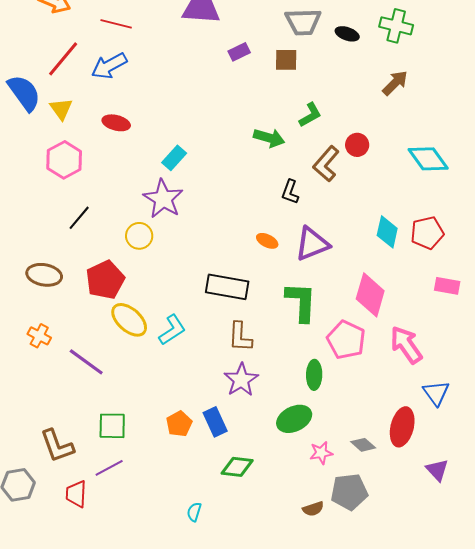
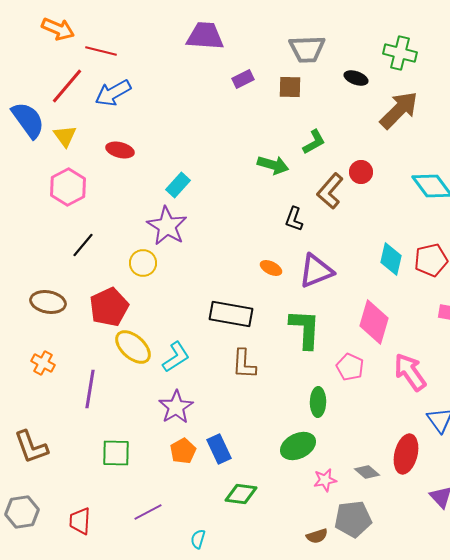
red line: (116, 24) -> (101, 51), moved
black ellipse: (347, 34) -> (356, 78), moved
brown arrow: (395, 83) -> (399, 110), size x1.5
pink pentagon: (346, 340) -> (350, 367), size x0.7
purple line: (86, 362) -> (90, 389), turned 63
purple star: (241, 380) -> (176, 407), moved
brown L-shape: (57, 446) -> (31, 447), moved
purple line: (109, 468) -> (148, 512), moved

